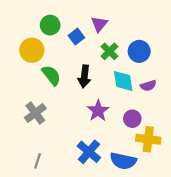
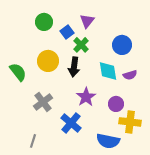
yellow circle: (32, 50) -> (48, 61), moved
green cross: (109, 51) -> (81, 45), moved
green semicircle: (51, 75) -> (18, 72), moved
gray cross: (35, 113) -> (43, 102), moved
blue cross: (89, 152) -> (71, 123), moved

